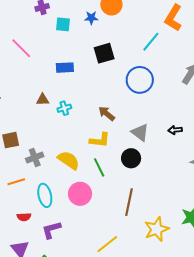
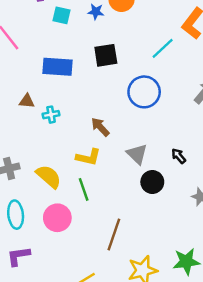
blue rectangle: (65, 68) -> (57, 67), size x1.4
black arrow: (175, 130) -> (179, 156), turned 48
black circle: (131, 158) -> (152, 182), moved

